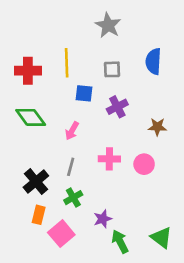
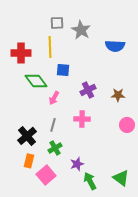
gray star: (108, 25) -> (81, 30), moved
blue semicircle: (153, 61) -> (115, 46), turned -90
gray square: (112, 69) -> (57, 23), moved
purple cross: (117, 107) -> (88, 90), moved
green diamond: (31, 117) -> (36, 81), moved
pink circle: (144, 164) -> (127, 125), moved

